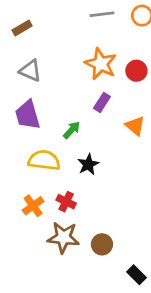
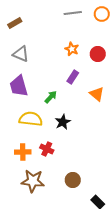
orange star: (101, 64) -> (72, 49), size x0.6
orange cross: (33, 206) -> (23, 152), turned 35
brown star: (63, 237) -> (33, 181), moved

